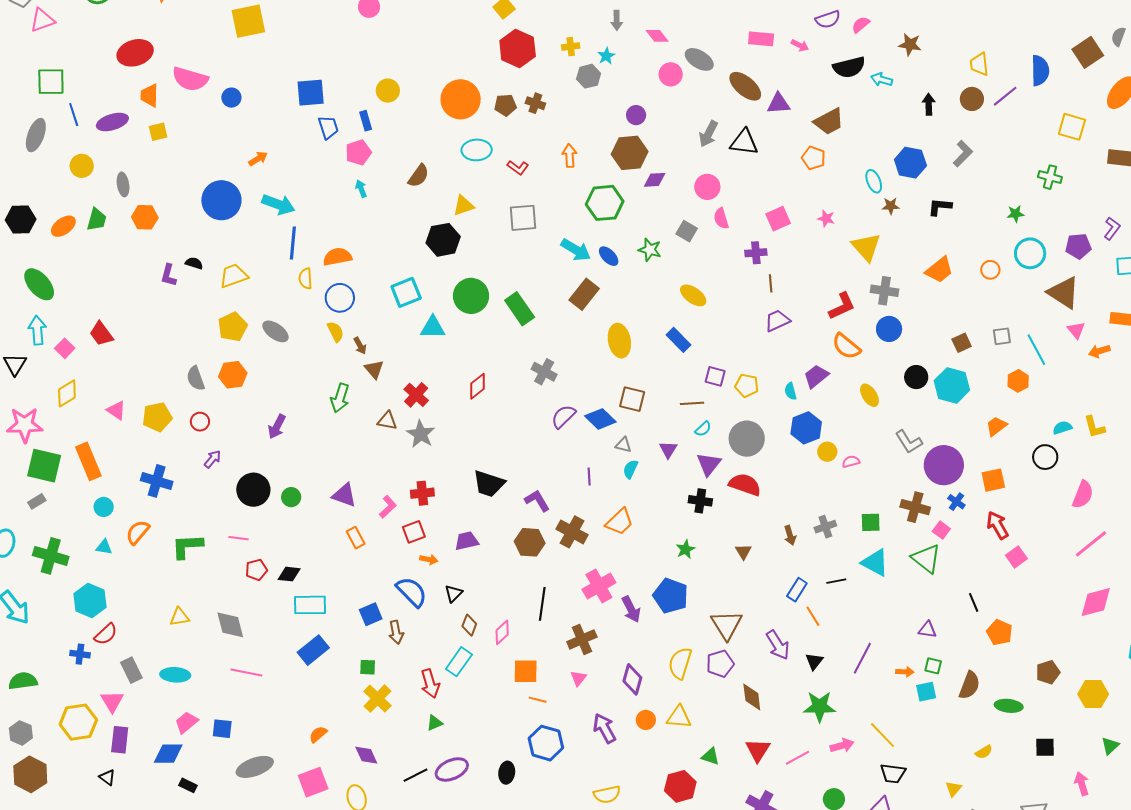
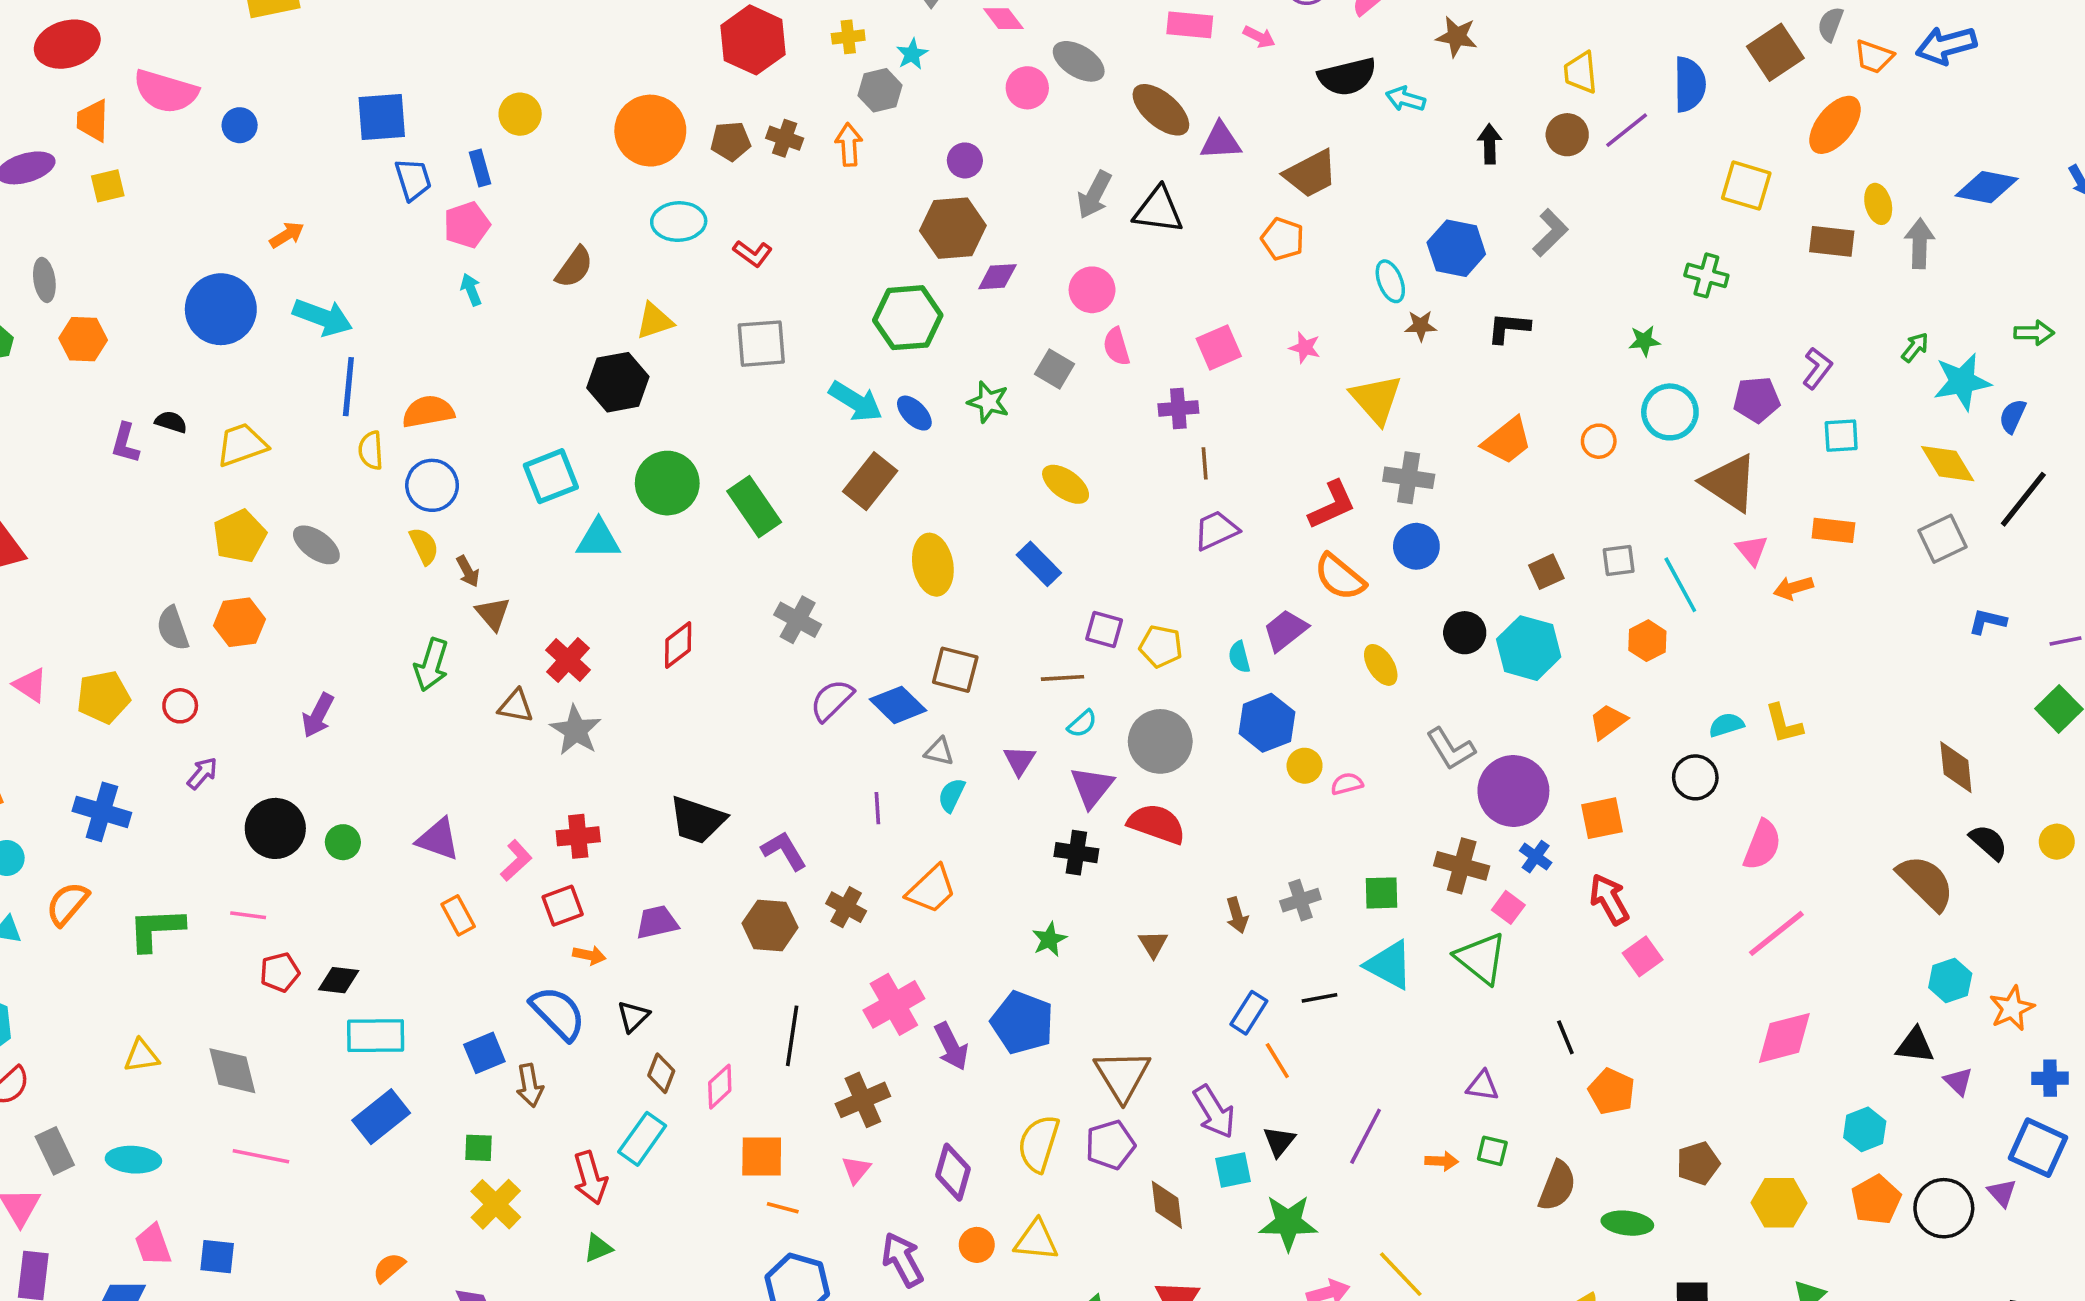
orange arrow: (569, 156) -> (849, 145), moved
brown cross: (572, 532) -> (846, 907), size x0.7
cyan square: (926, 692) -> (1233, 1170), moved
pink trapezoid: (186, 722) -> (153, 1245), turned -70

